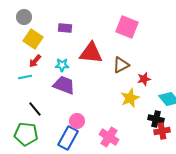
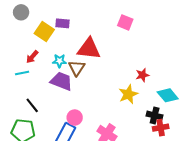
pink square: (127, 27) -> (125, 22), size x0.7
yellow square: (33, 39) -> (44, 32), moved
brown triangle: (121, 65) -> (77, 68), moved, turned -30

